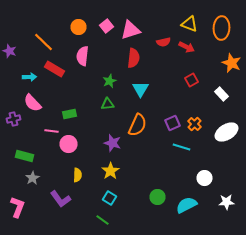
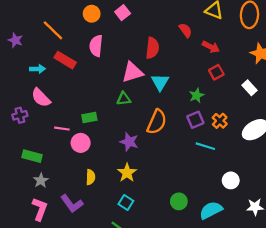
pink triangle: (130, 30) -> (132, 72), moved
red semicircle: (164, 42) -> (185, 30), turned -112
red arrow: (186, 47) -> (211, 47), moved
green star: (110, 81) -> (196, 95), moved
green rectangle: (70, 114) -> (89, 117), moved
pink L-shape: (18, 207) -> (40, 209), moved

